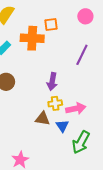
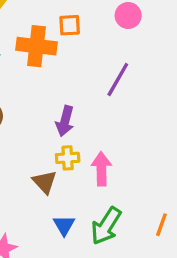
pink arrow: (76, 109) -> (101, 169), turned -84
brown triangle: (43, 119) -> (45, 182), turned 35
blue triangle: (62, 126) -> (64, 225), moved

